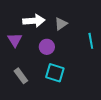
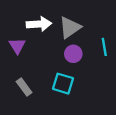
gray triangle: (61, 24) -> (70, 27), size x1.5
purple circle: (47, 47) -> (73, 54), moved

